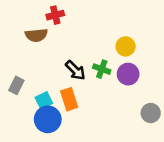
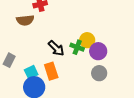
yellow circle: (126, 46) -> (87, 40), moved
gray circle: (151, 113) -> (99, 73), moved

